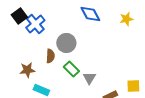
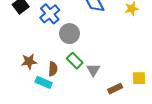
blue cross: (35, 24) -> (50, 14), moved
brown semicircle: (50, 56) -> (53, 69), moved

